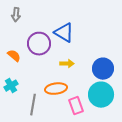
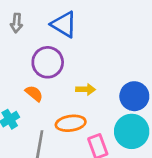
blue triangle: (64, 33) -> (64, 24), moved
orange semicircle: (14, 56) -> (34, 93), moved

